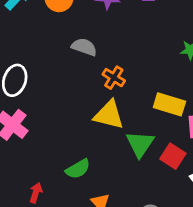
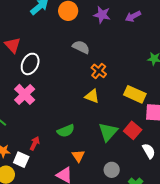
yellow triangle: (109, 115) -> (92, 96), size x0.7
green triangle: (140, 144) -> (108, 132), moved

